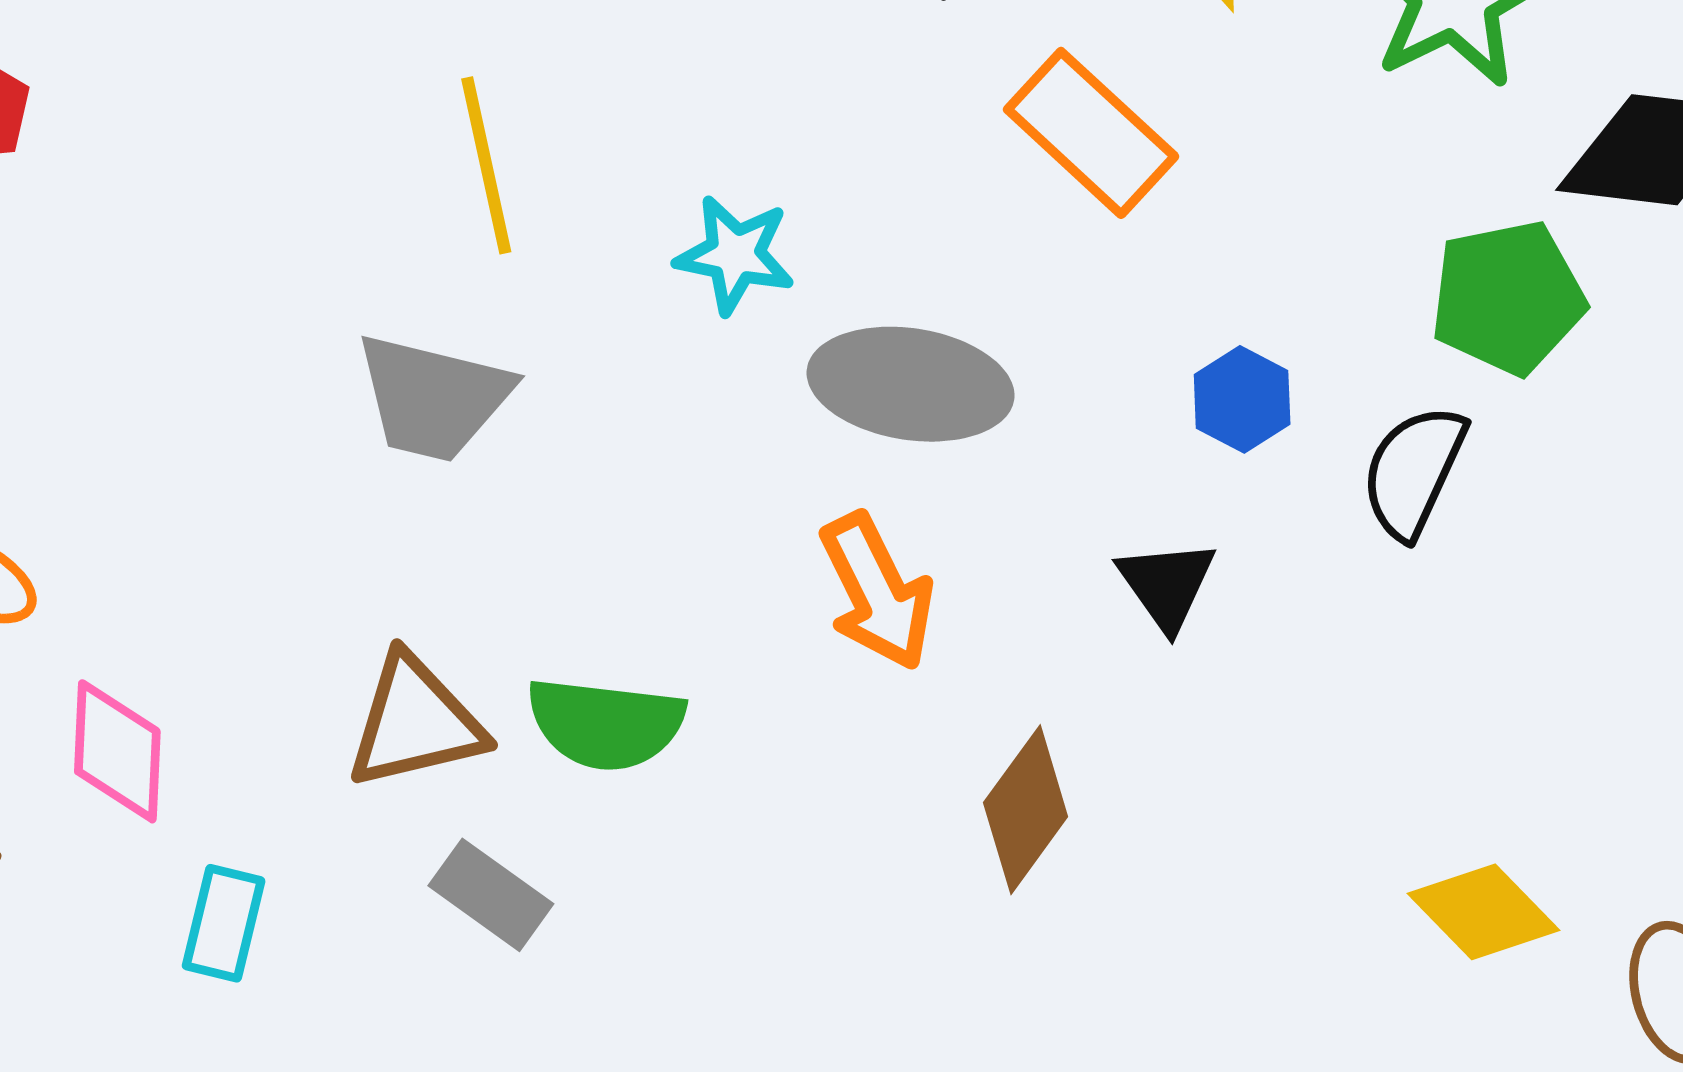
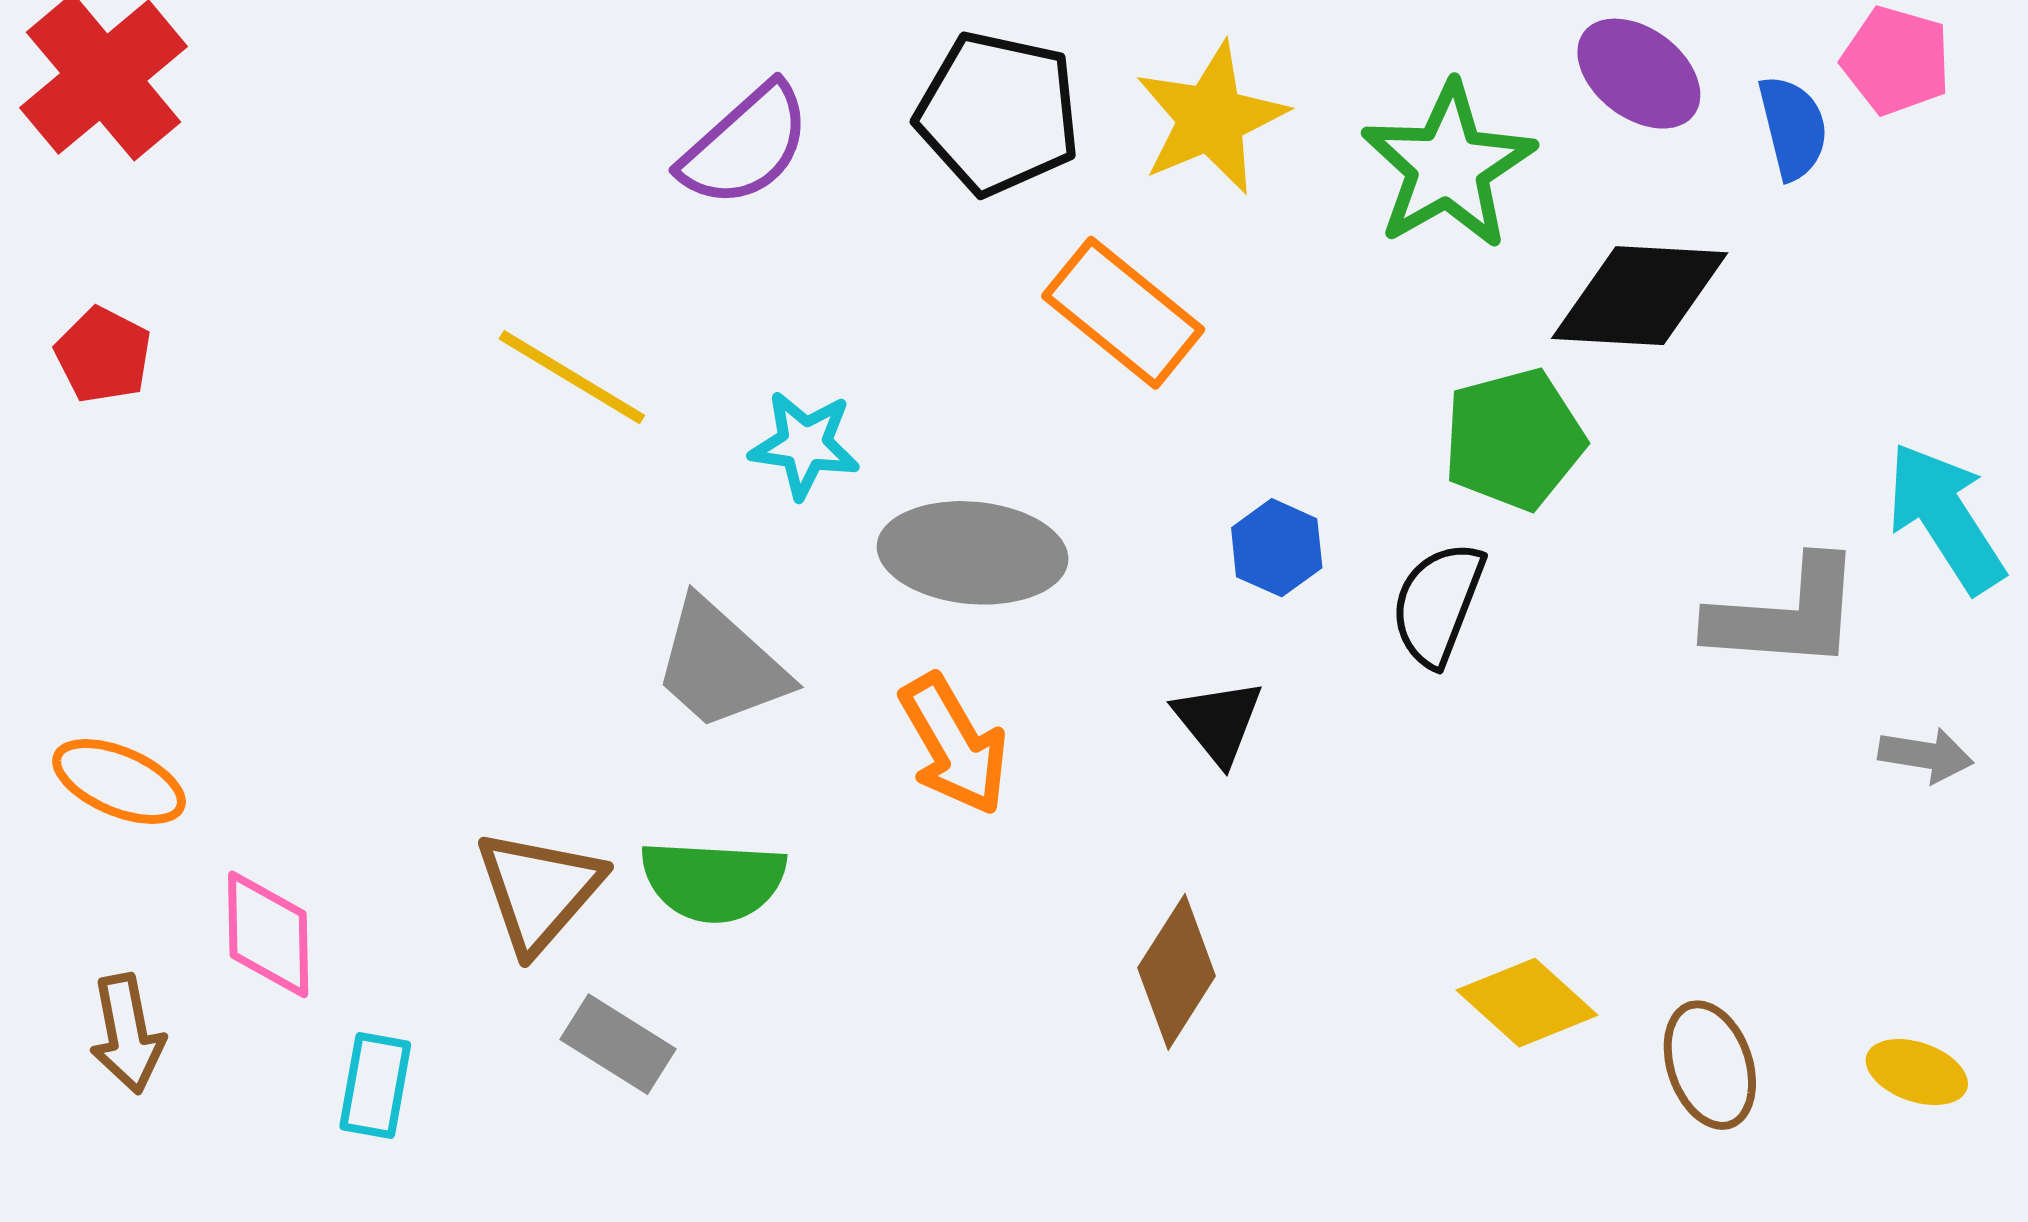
yellow line: (486, 165) -> (572, 377), turned -43
gray trapezoid: (433, 397) -> (720, 665), moved, turned 32
brown triangle: (415, 722) -> (539, 891), turned -32
brown diamond: (1026, 810) -> (1177, 972), moved

